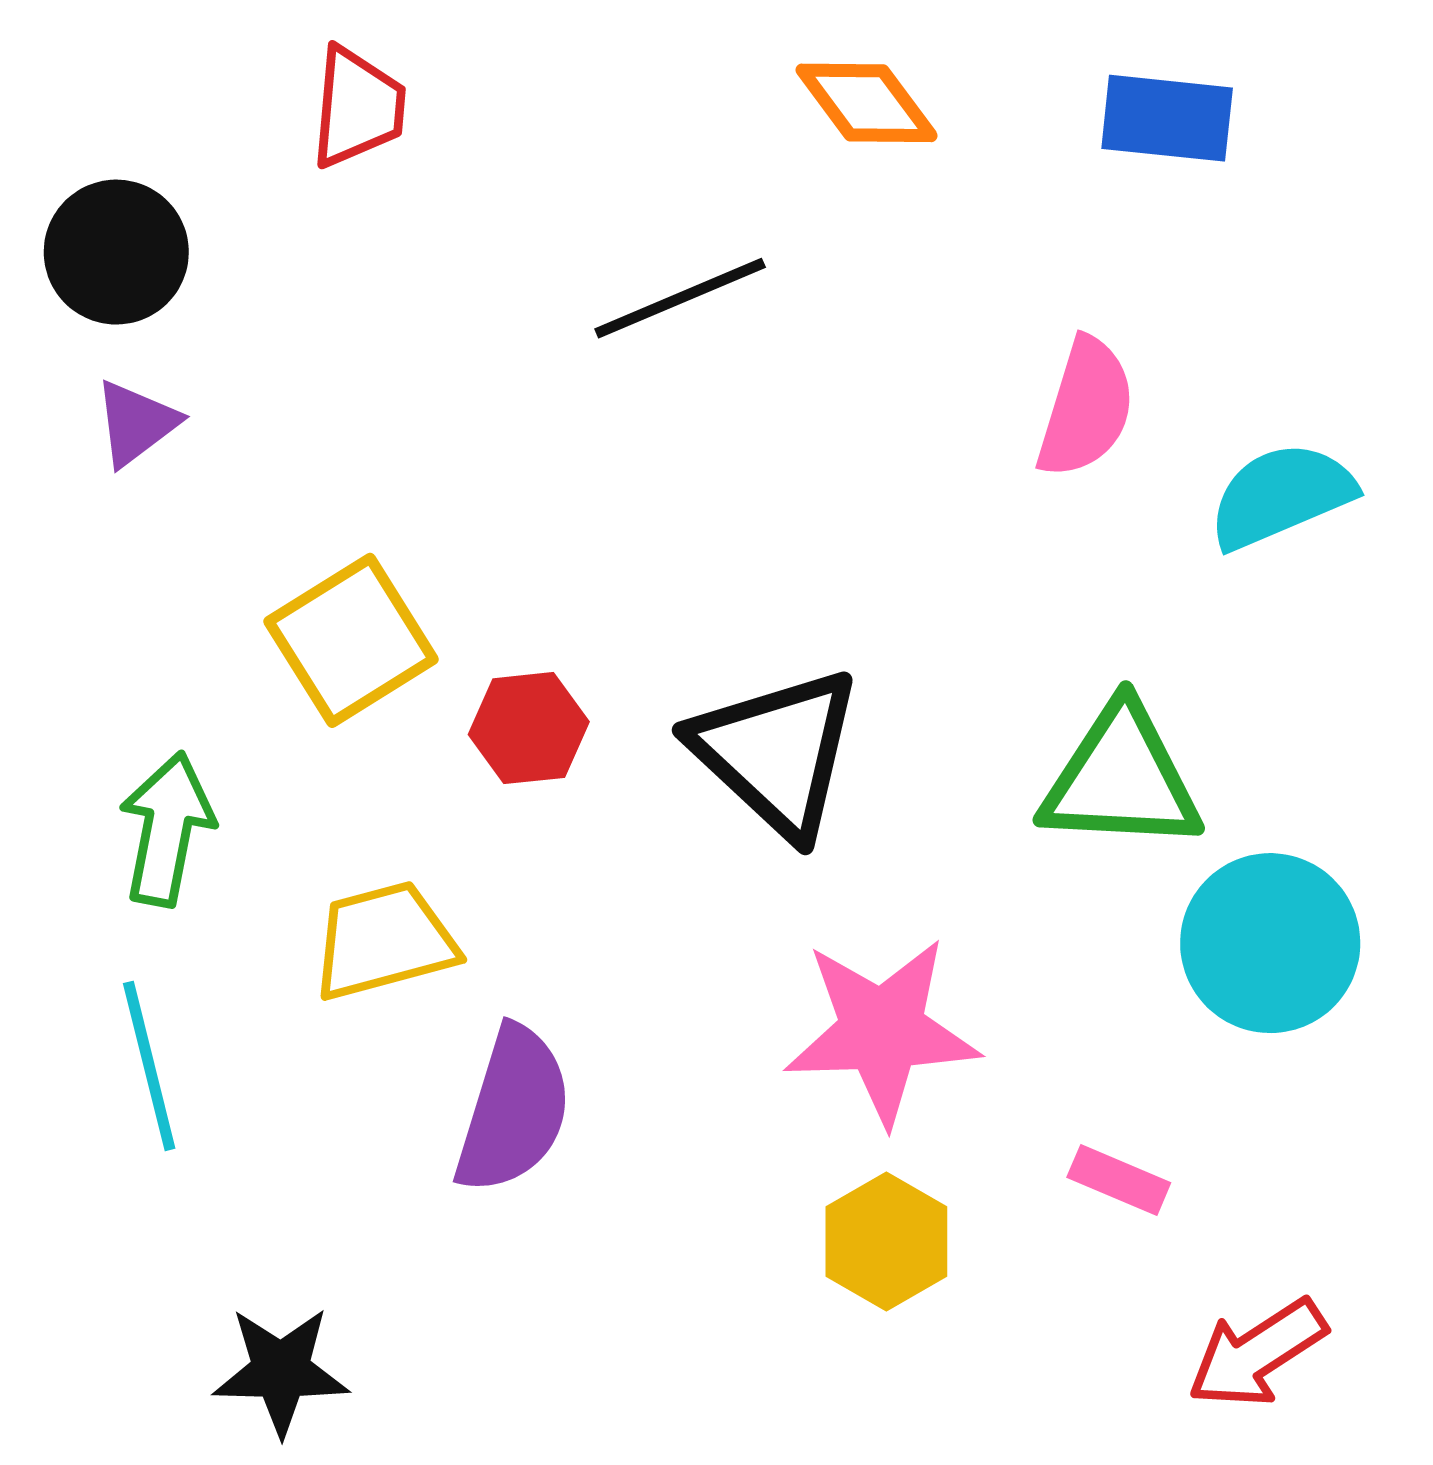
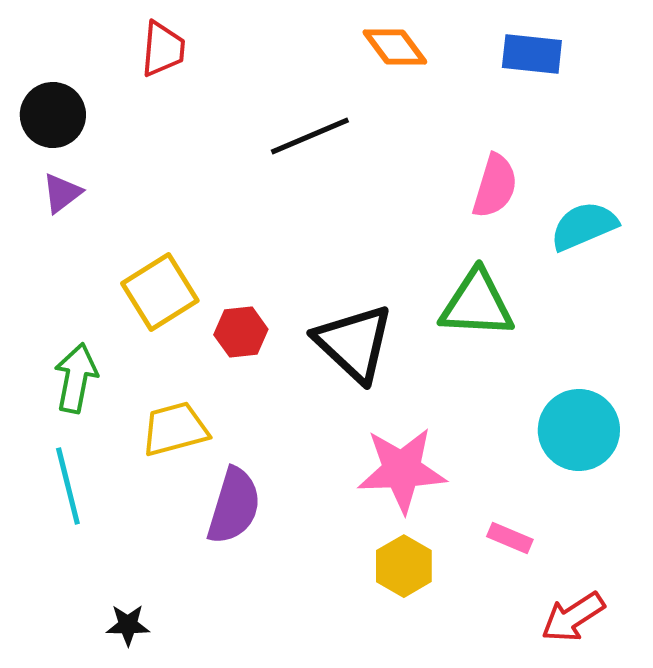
green triangle: (1121, 779) -> (477, 304), moved
black star: (281, 1371) -> (128, 625), size x0.7

